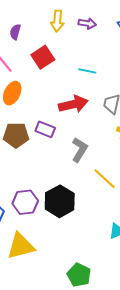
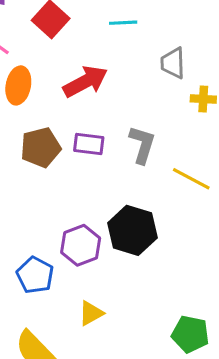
red arrow: (73, 104) -> (85, 82), moved
purple rectangle: (45, 129) -> (89, 144), moved
yellow triangle: (21, 246) -> (91, 313), size x0.6

